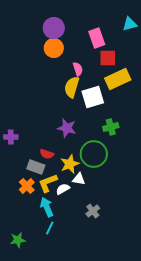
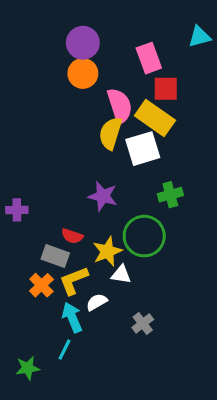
pink semicircle: (78, 69) -> (120, 106), size x1.6
yellow rectangle: (118, 79) -> (155, 118), moved, turned 60
white semicircle: (63, 189) -> (97, 302), moved
cyan line: (50, 228) -> (64, 350), moved

